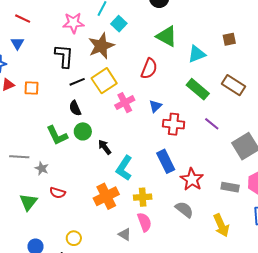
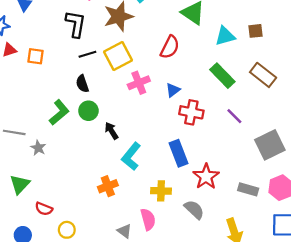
brown square: (229, 39) -> (256, 31), moved
green L-shape: (57, 135) -> (59, 112), turned -110
red semicircle: (58, 193) -> (44, 209), moved
orange cross: (106, 196) -> (108, 186), size x0.7
yellow cross: (143, 197) -> (161, 191), moved

